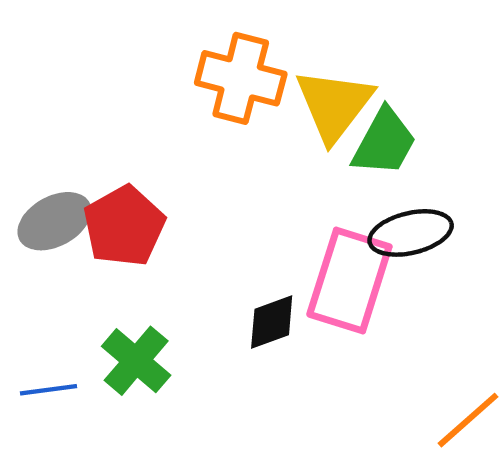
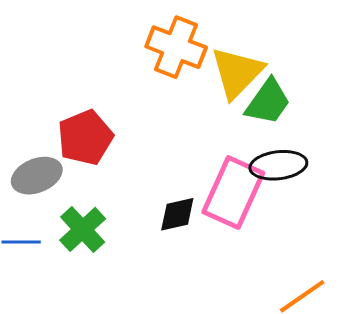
gray ellipse: (54, 221) -> (37, 176), moved

